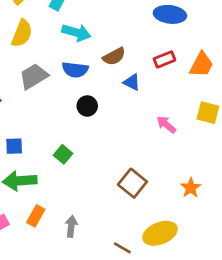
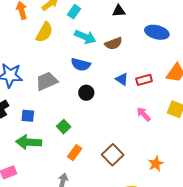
brown semicircle: (114, 56) -> (114, 43), moved
red rectangle: (164, 59) -> (144, 80), moved
gray trapezoid: (34, 76) -> (47, 81), moved
orange rectangle: (36, 216) -> (75, 153), moved

